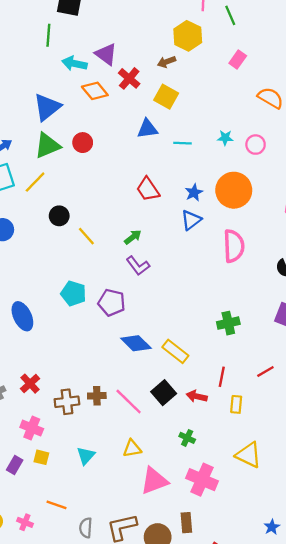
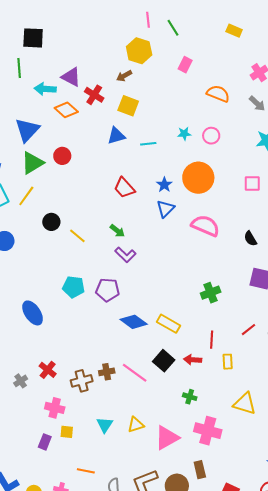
green arrow: (133, 237) -> (117, 231), turned 84
pink semicircle: (234, 246) -> (205, 226), turned -56
yellow triangle: (132, 448) -> (136, 425), moved

